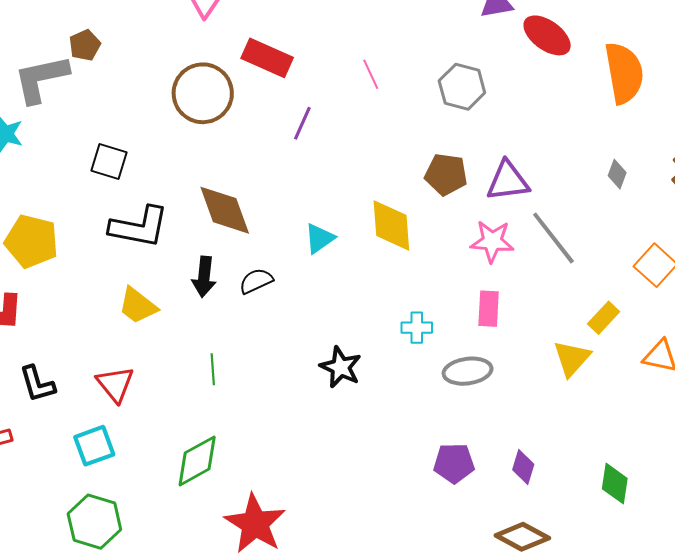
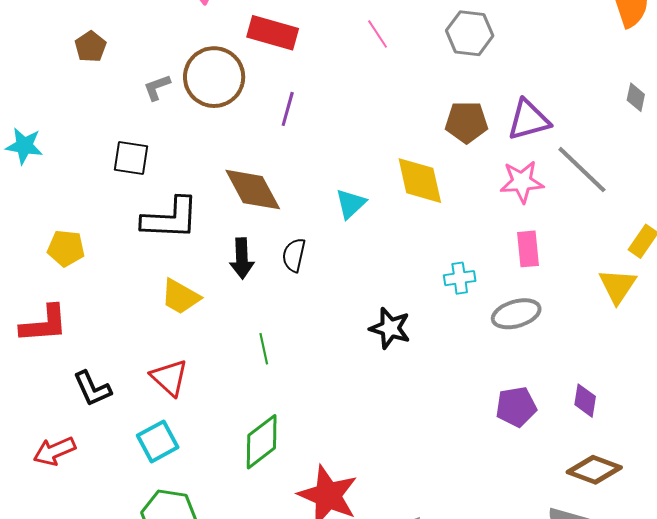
gray L-shape: (41, 79) -> (157, 87), moved, size x0.5
purple line: (302, 123) -> (288, 109), moved
yellow pentagon: (31, 241) -> (66, 248), size x0.7
black semicircle: (256, 281) -> (294, 255), turned -44

